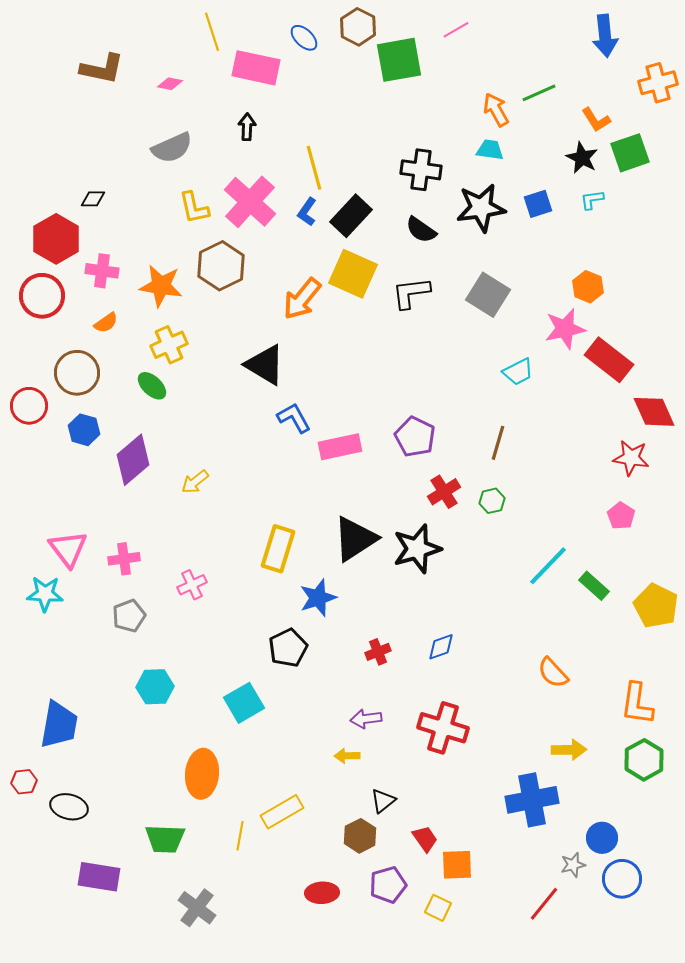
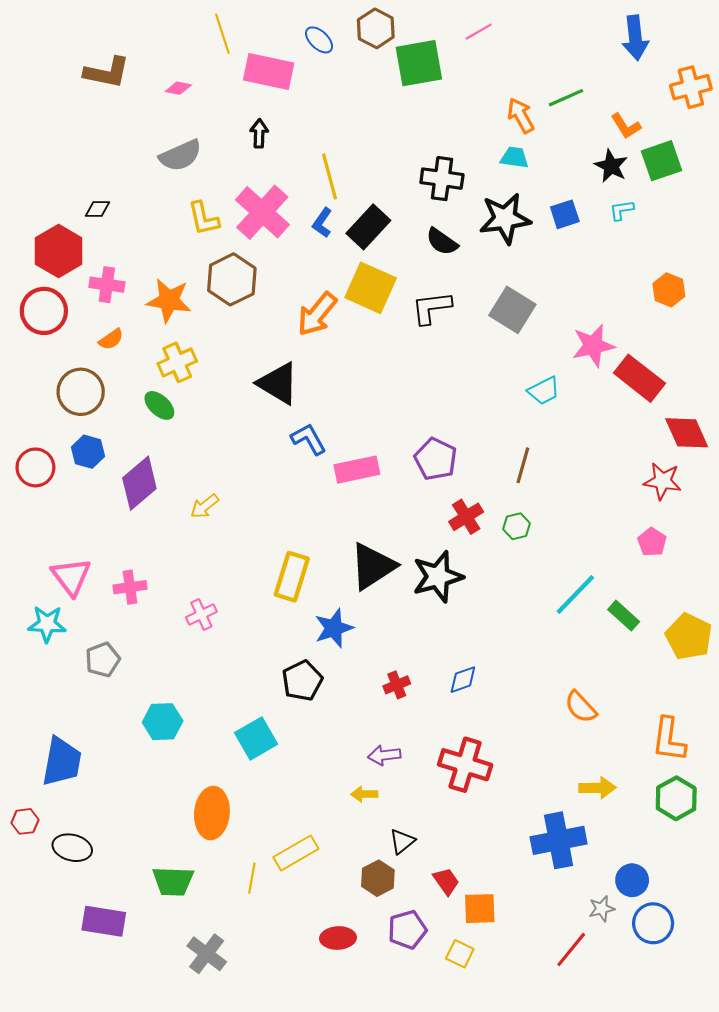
orange hexagon: (588, 287) -> (669, 290), moved
red circle: (29, 406) -> (35, 467), moved
gray pentagon: (129, 616) -> (103, 660), moved

